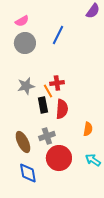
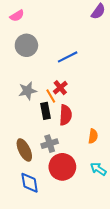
pink semicircle: (22, 21) -> (17, 16), moved
blue line: (58, 35) -> (68, 57), moved, turned 36
red cross: (57, 83) -> (60, 88), turned -32

